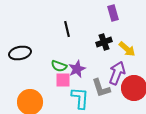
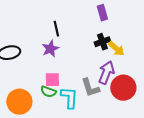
black cross: (104, 42) -> (102, 42), moved
green semicircle: (59, 66) -> (48, 92), moved
purple star: (77, 69) -> (50, 49), moved

